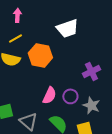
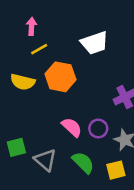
yellow line: (15, 38) -> (39, 49), moved
pink semicircle: (49, 95) -> (72, 127), turned -72

